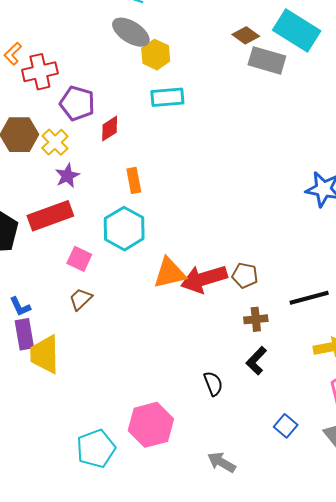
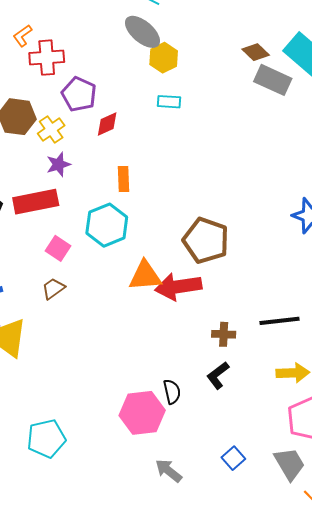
cyan rectangle: (167, 97) -> (169, 102), size x0.7
brown pentagon: (245, 275) -> (206, 240), moved, size x1.8
pink hexagon: (151, 425) -> (142, 413), moved
blue square: (286, 426) -> (233, 458), moved

